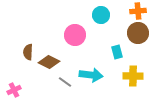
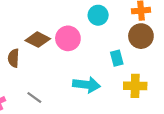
brown diamond: (49, 62) -> (38, 40), moved
gray line: (65, 82) -> (34, 97), moved

